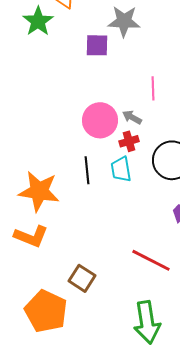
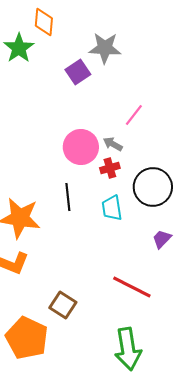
purple square: (97, 45) -> (78, 72), turned -35
pink line: (153, 88) -> (134, 115), turned 40
cyan trapezoid: (121, 169) -> (112, 208), moved

